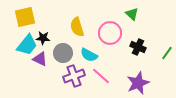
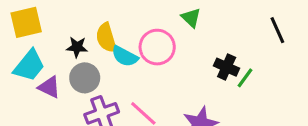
black star: (43, 38) -> (77, 47), moved
black cross: (138, 47) -> (227, 67), moved
cyan semicircle: (89, 55) -> (125, 56), moved

